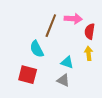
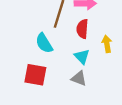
red semicircle: (90, 31) -> (82, 29), moved
cyan triangle: (67, 62) -> (82, 57), turned 32

